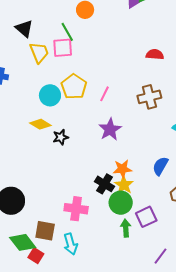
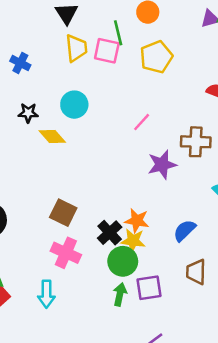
yellow pentagon: (74, 87) -> (156, 57), moved
purple star: (110, 129) -> (162, 165), moved
black star: (61, 137) -> (28, 113), moved
yellow star: (124, 185) -> (133, 241), turned 30
brown square: (45, 231) -> (63, 213), moved

